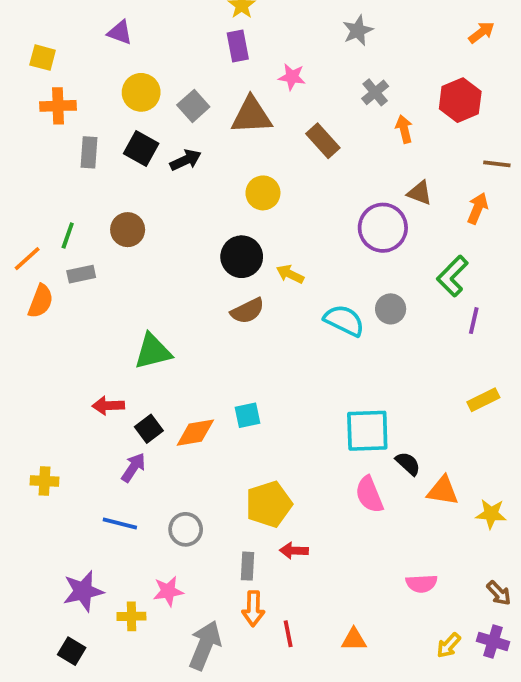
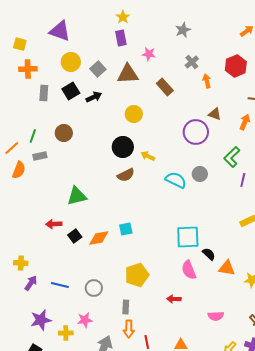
purple triangle: (120, 32) -> (60, 31), size x1.6
black square: (141, 148) -> (71, 91), turned 30
purple arrow: (133, 467) -> (31, 283), moved
red arrow: (294, 551) -> (174, 299), moved

